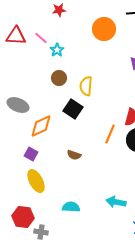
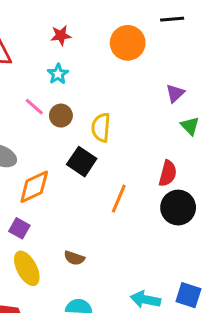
red star: (59, 10) -> (61, 35), moved
pink line: (41, 38) -> (34, 107), moved
orange line: (110, 134) -> (119, 199), moved
brown semicircle: (74, 155) -> (74, 258), moved

